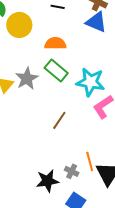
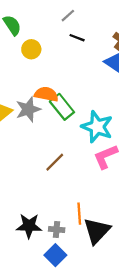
yellow circle: (19, 25) -> (31, 49), size x0.7
orange semicircle: (55, 43) -> (46, 94), moved
gray cross: (72, 171) -> (57, 229), moved, turned -32

